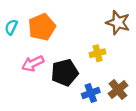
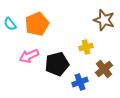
cyan semicircle: (11, 27) -> (10, 24), turned -64
brown cross: (118, 90) -> (104, 69), moved

